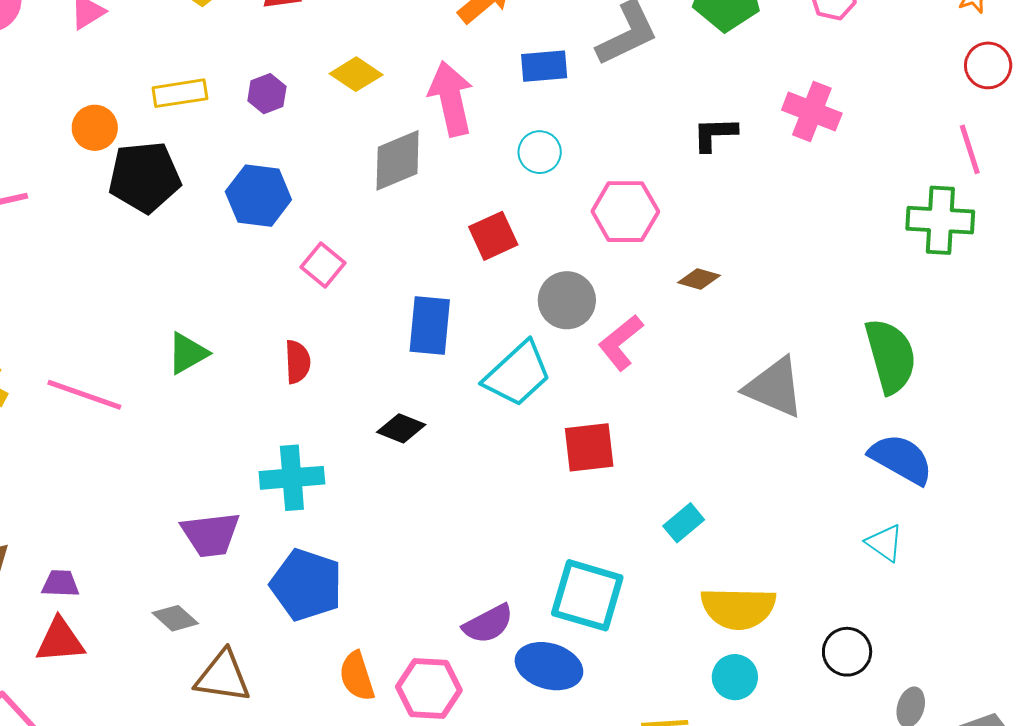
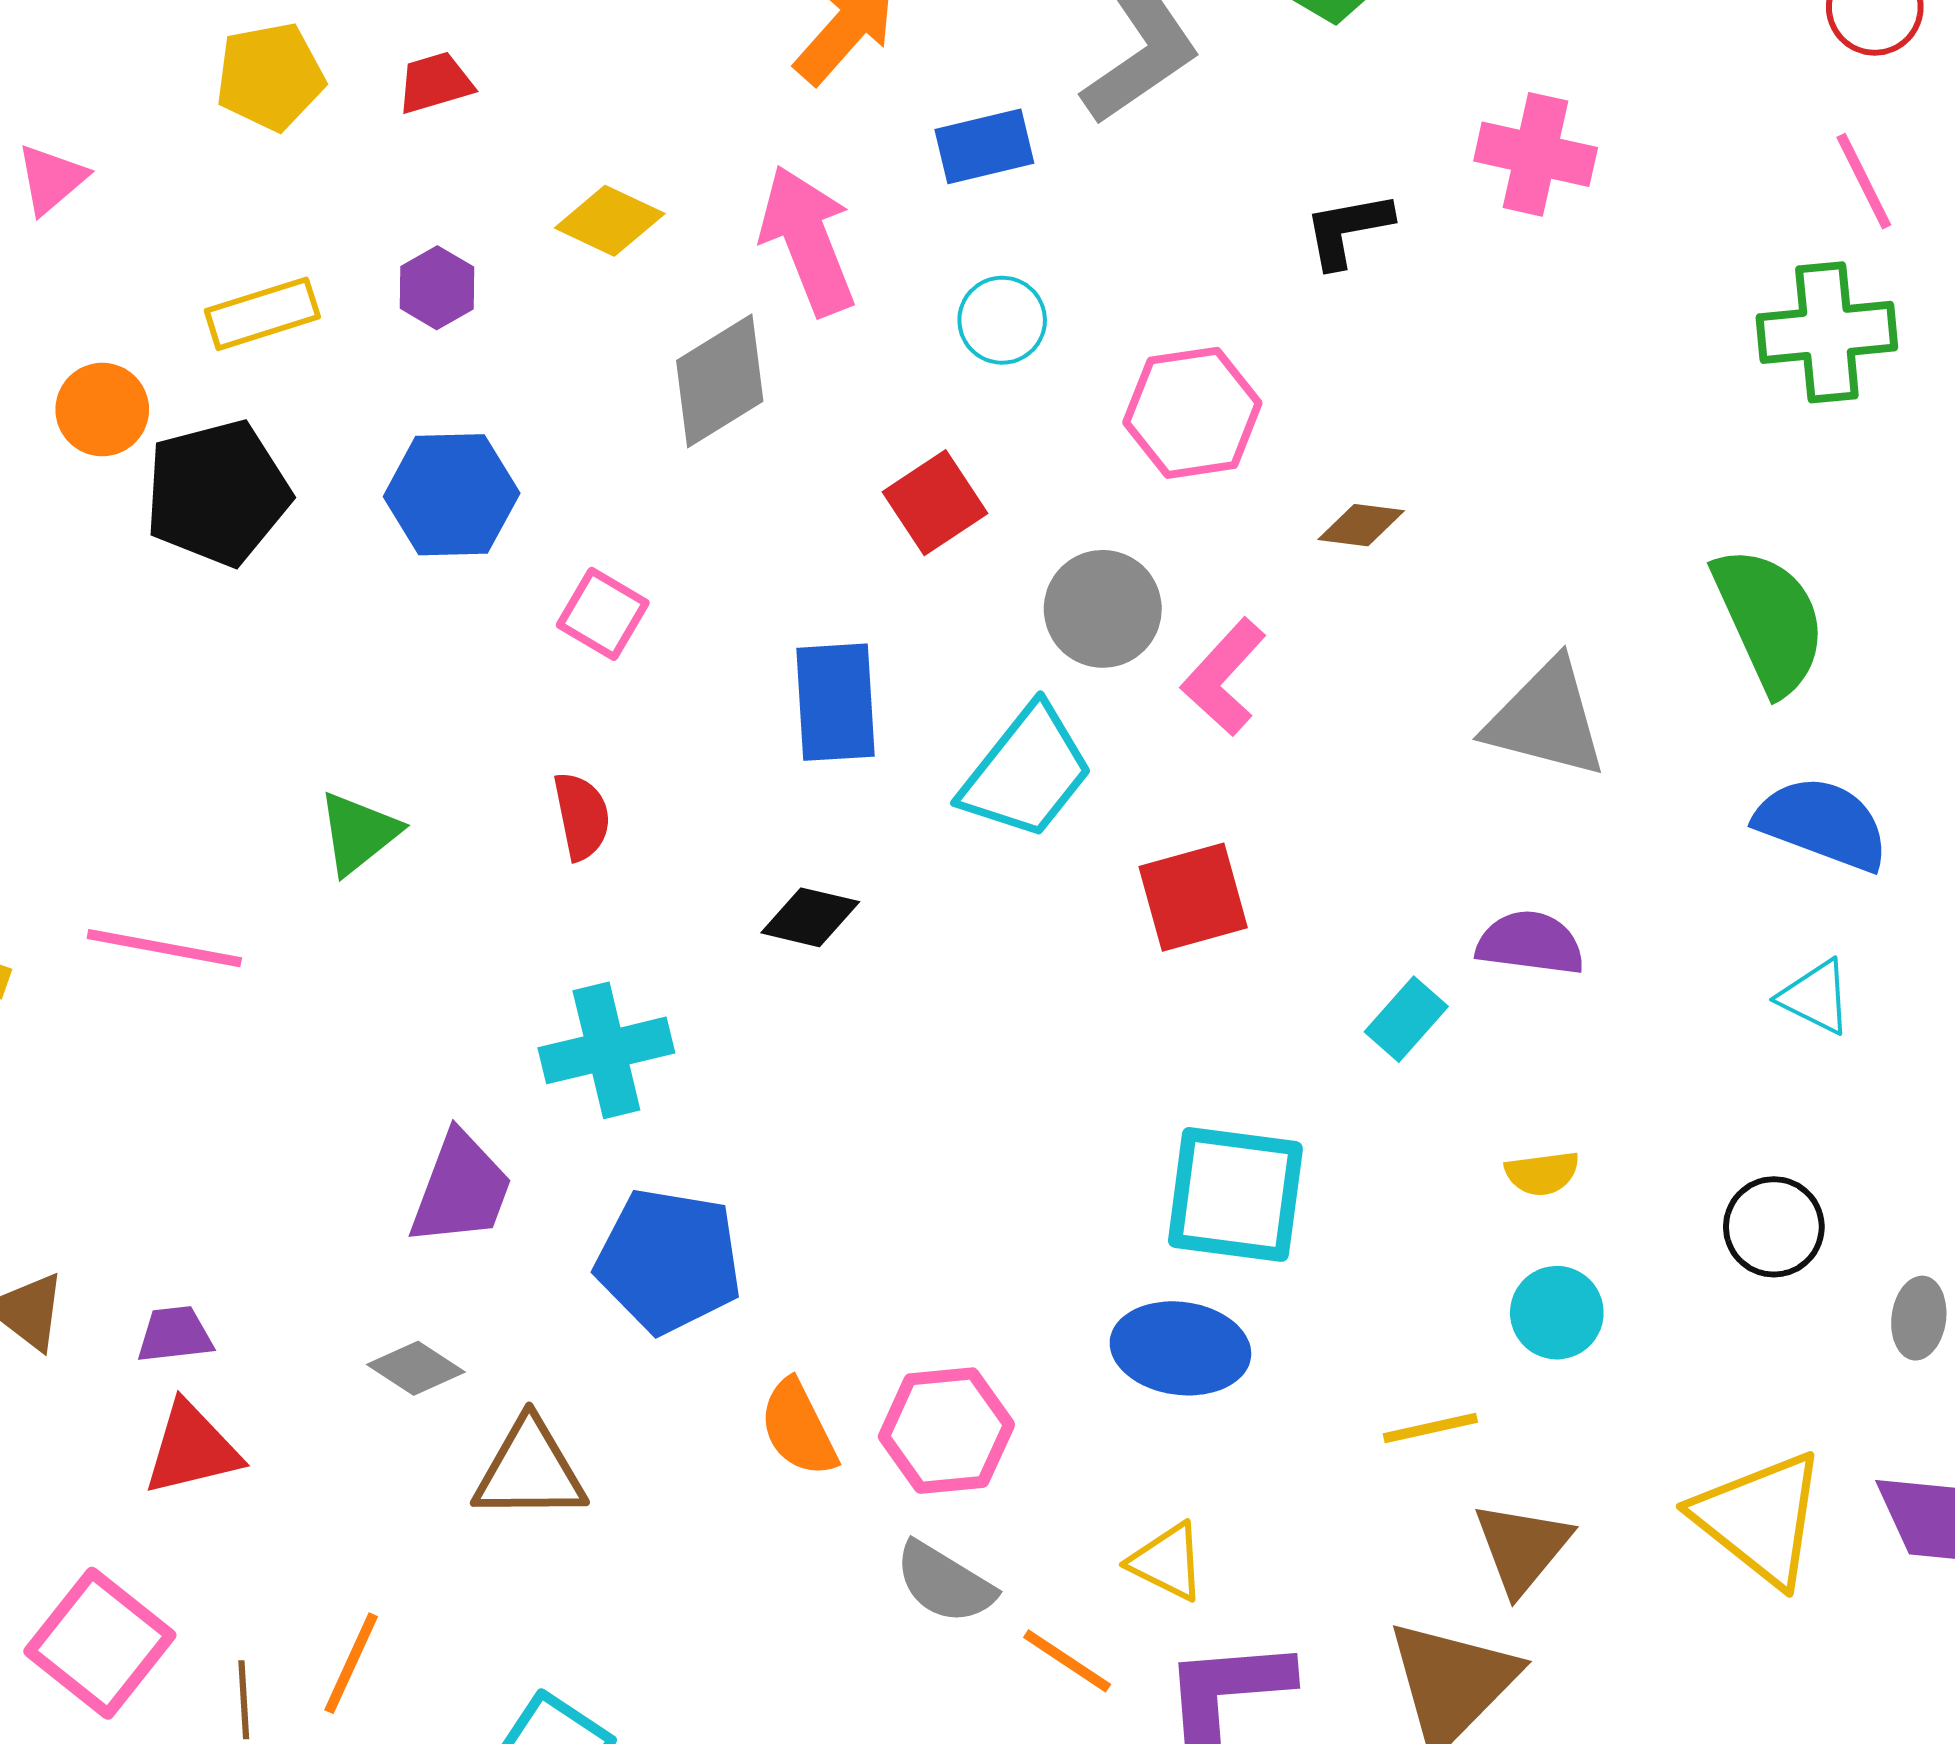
purple trapezoid: (211, 534) -> (461, 1189), turned -54
yellow semicircle: (738, 608) -> (1542, 1173), size x0.5
purple semicircle: (488, 624) -> (1530, 943), moved, turned -136

